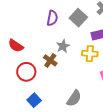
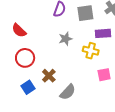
gray square: (78, 18) -> (85, 13), turned 30
brown cross: (50, 60) -> (49, 76), moved

